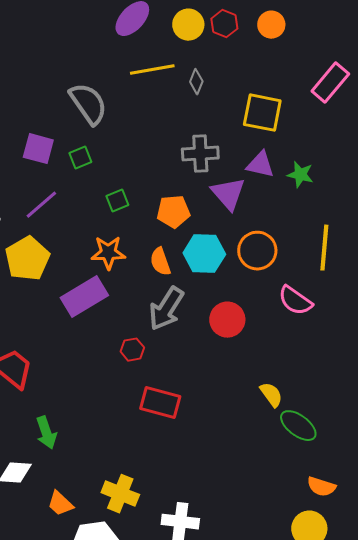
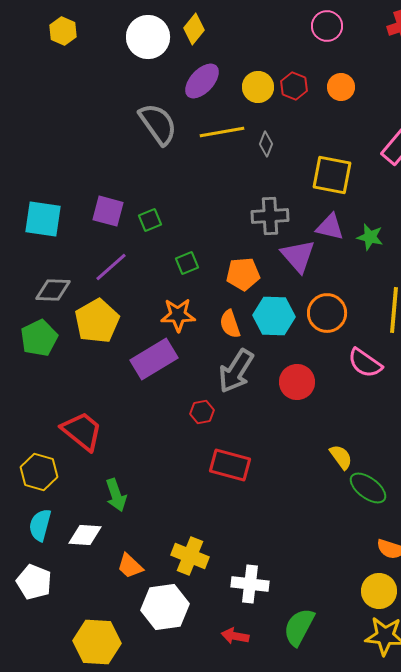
gray semicircle: (88, 104) -> (158, 124), moved

